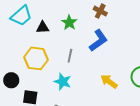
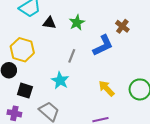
brown cross: (100, 11) -> (122, 26), moved
yellow hexagon: (36, 58) -> (22, 50), moved

